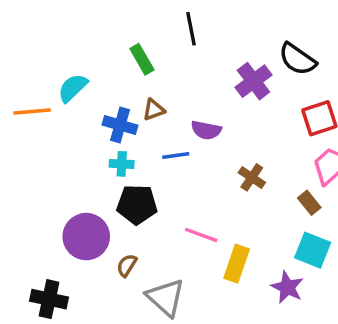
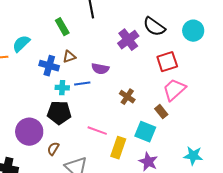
cyan cross: (122, 164) -> (62, 88), moved
cyan square: (313, 250) -> (145, 132), moved

